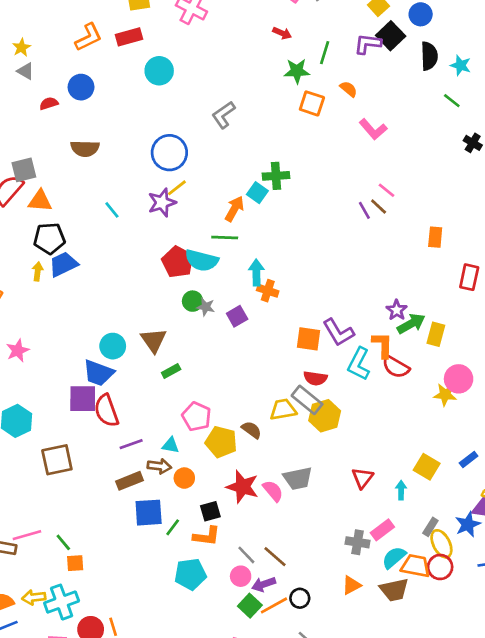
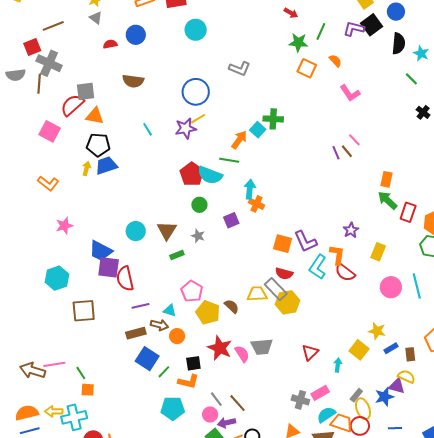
gray L-shape: (224, 115) -> (240, 69), turned -130
gray star: (206, 307) -> (198, 236), moved
green arrow: (411, 324) -> (387, 200), moved, turned -115
blue trapezoid: (98, 373) -> (101, 251), moved
yellow star: (445, 395) -> (377, 331), moved
blue square: (149, 513) -> (147, 359), turned 30

